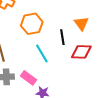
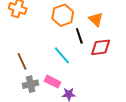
orange hexagon: (32, 24) -> (63, 15), moved

